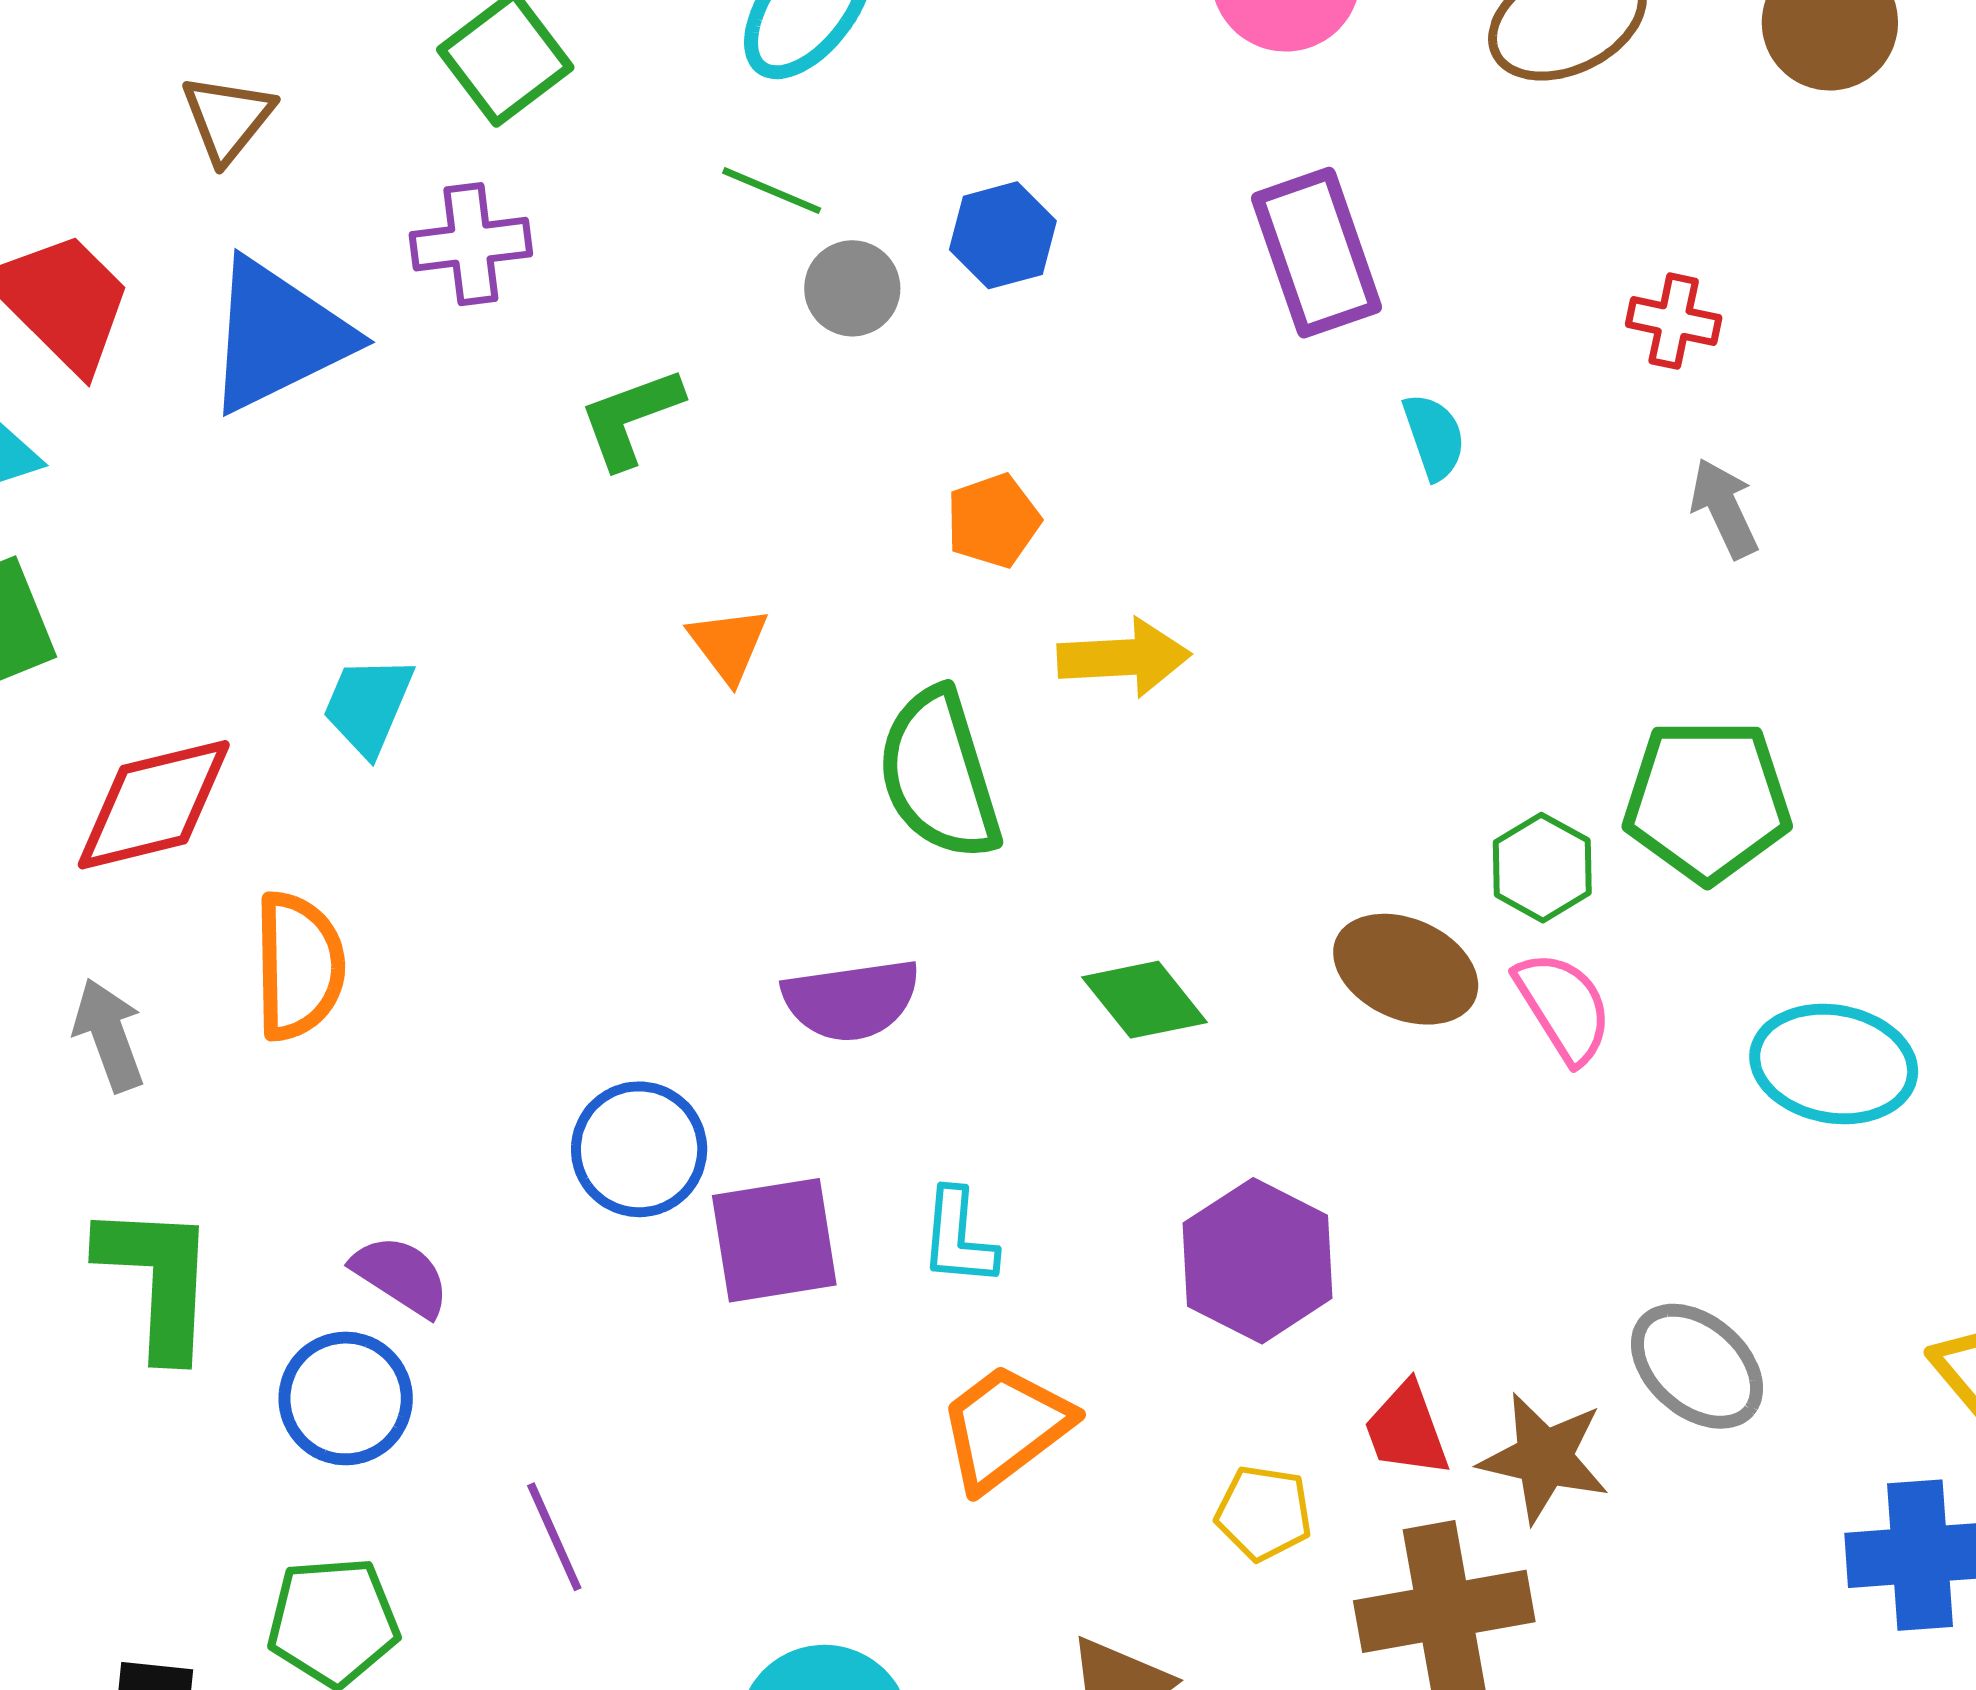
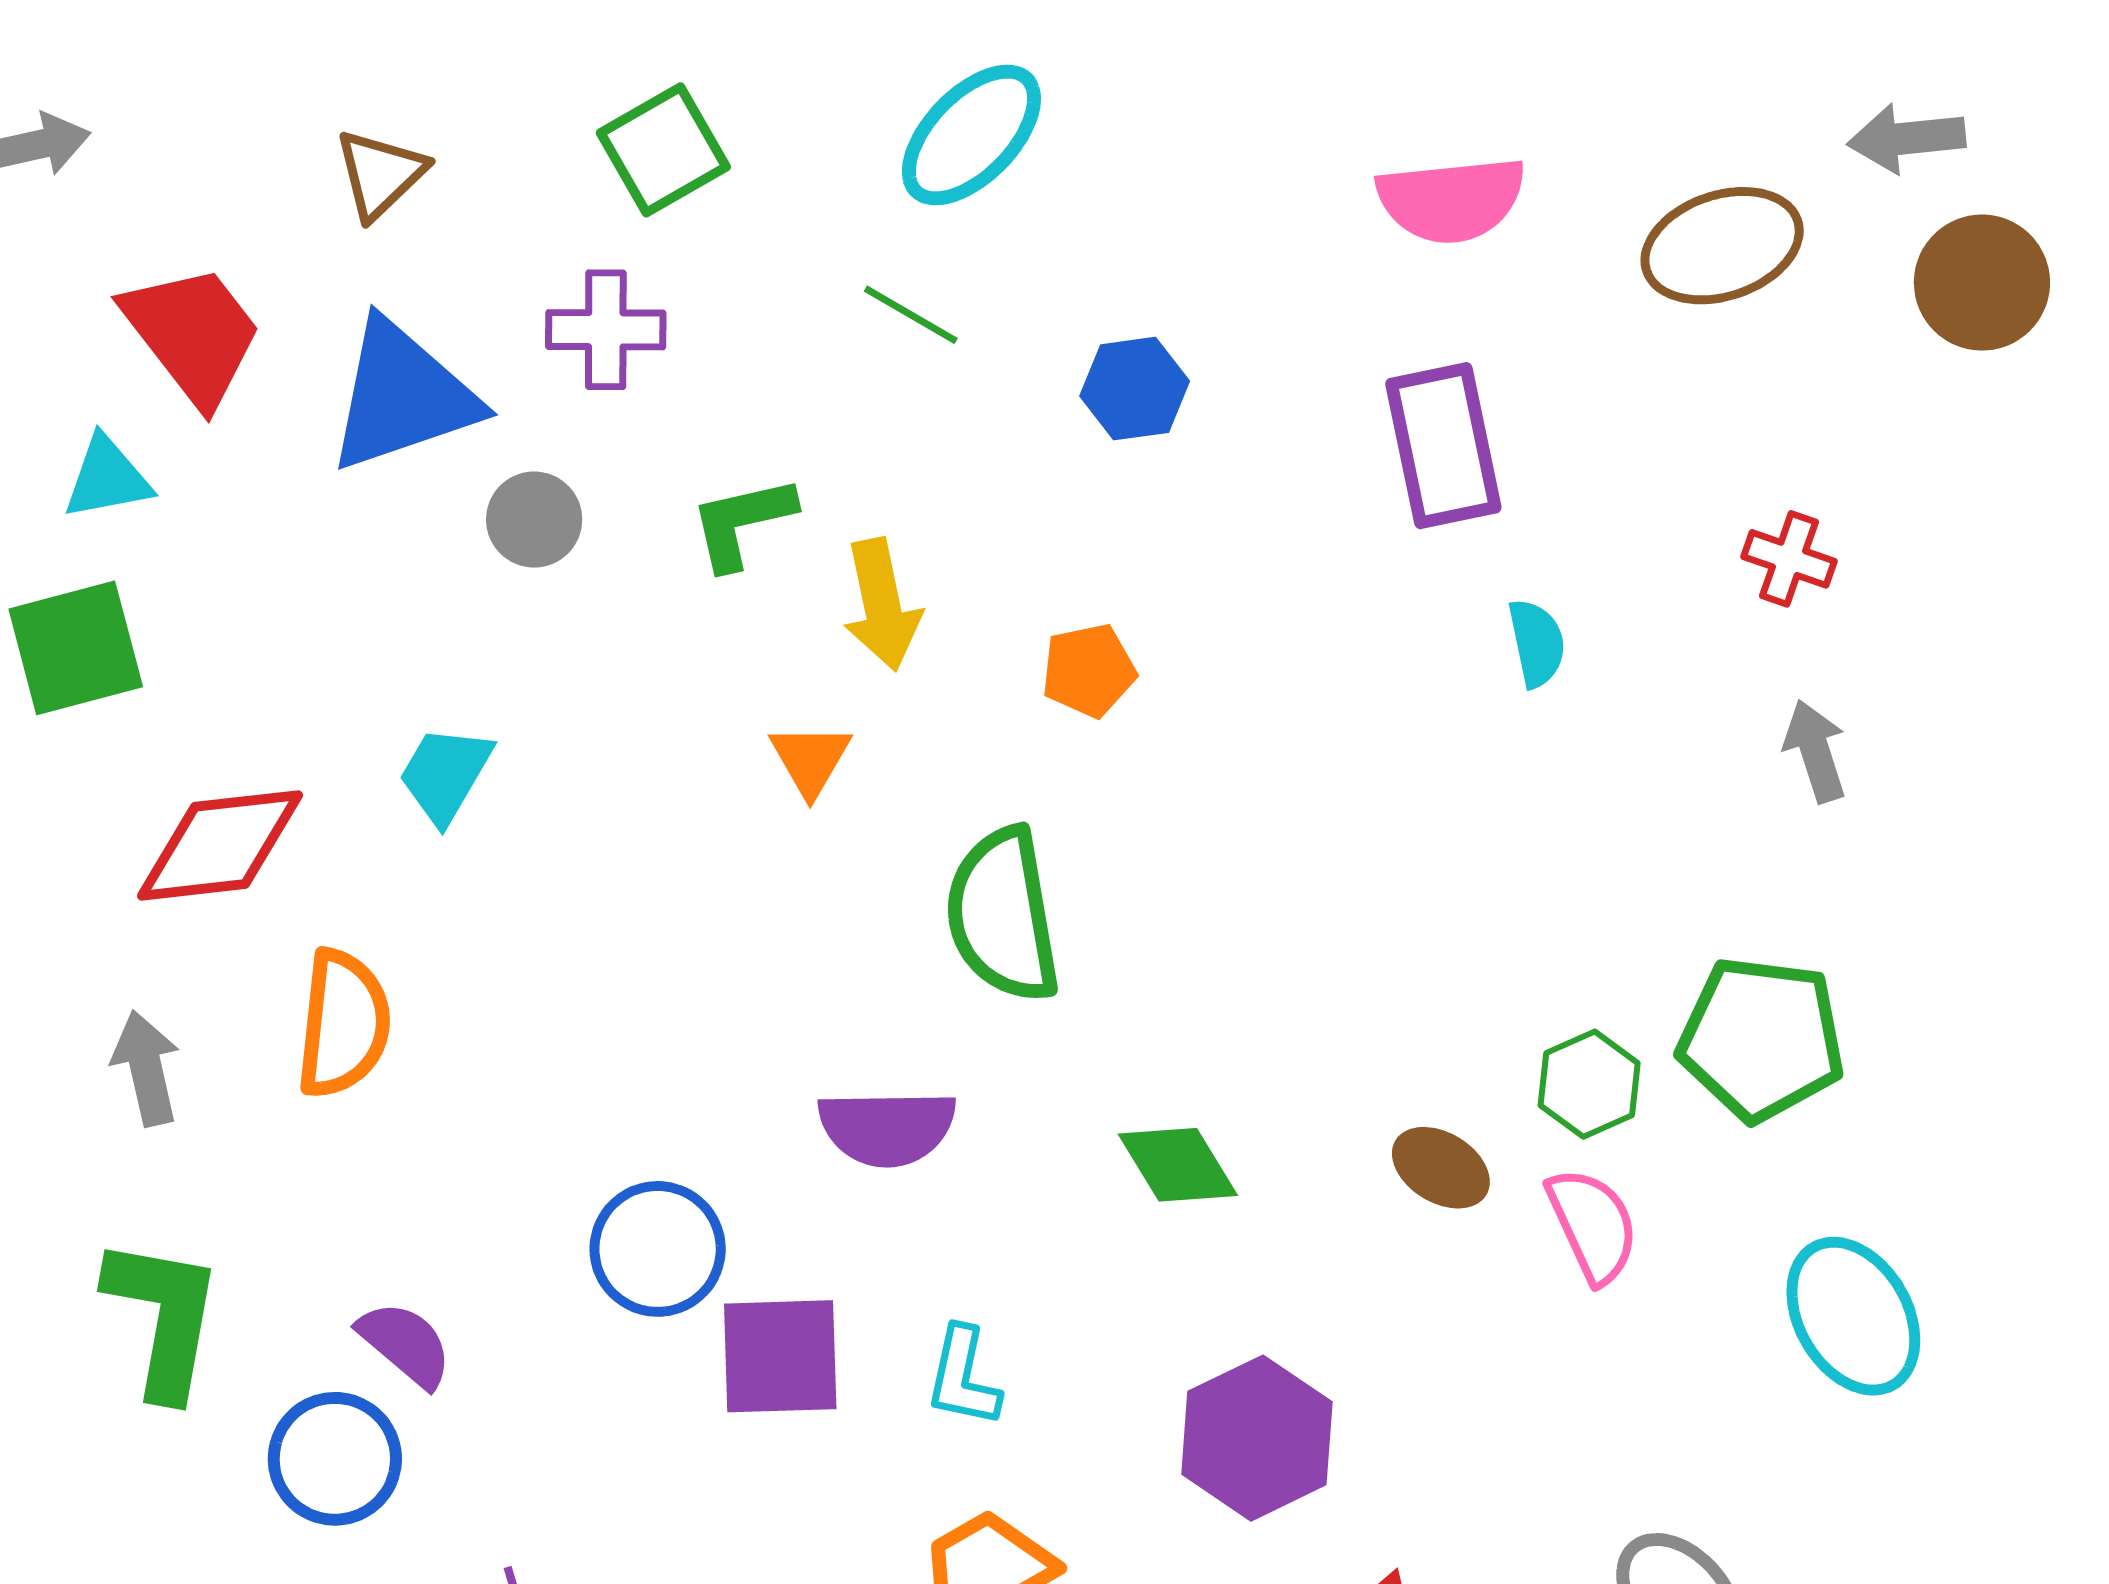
gray circle: (852, 288) -> (534, 520), moved
yellow arrow: (1124, 658) -> (882, 605), moved, turned 74
brown ellipse: (1406, 969) -> (1441, 1168), size x0.7
cyan ellipse: (1834, 1064) -> (1853, 1316), turned 43

